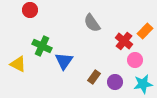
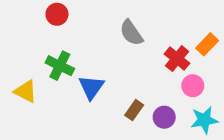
red circle: (30, 10) -> (57, 14), moved

